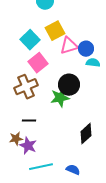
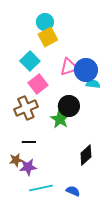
yellow square: (55, 31) -> (48, 37), moved
blue circle: (86, 49) -> (86, 70), size x1.5
green star: (60, 98) -> (60, 119), turned -30
purple star: (28, 146) -> (28, 167), turned -30

